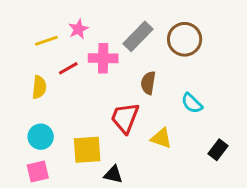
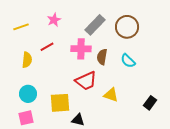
yellow line: (46, 41) -> (21, 27), moved
pink cross: (103, 58) -> (81, 49), moved
cyan semicircle: (192, 103) -> (128, 61), moved
red trapezoid: (125, 118) -> (86, 81), turned -135

